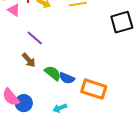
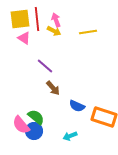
brown arrow: (29, 60) -> (53, 88), moved
green semicircle: (53, 73) -> (36, 117), moved

